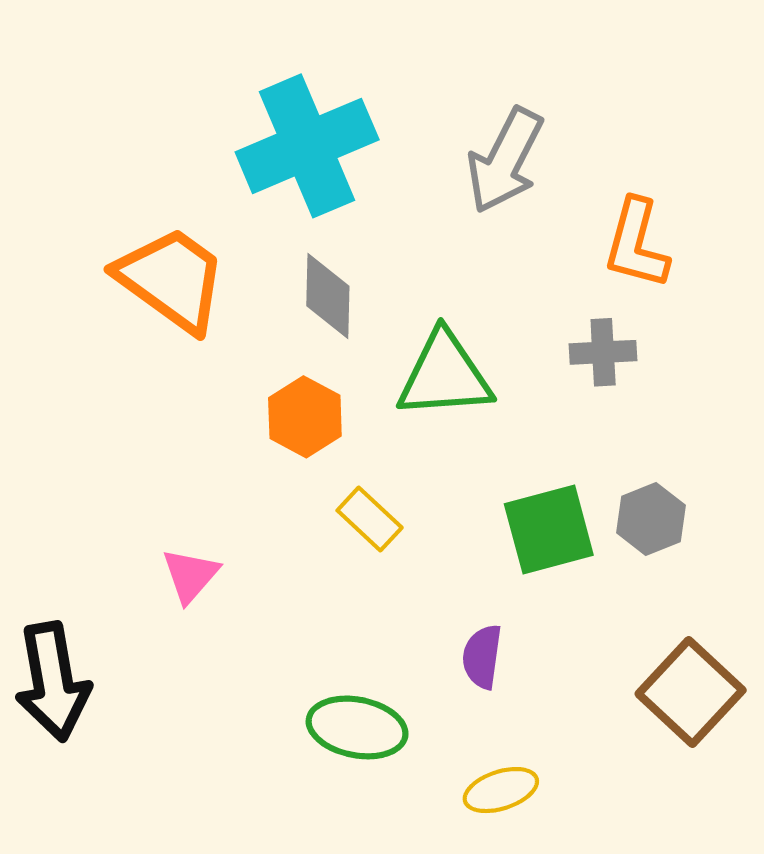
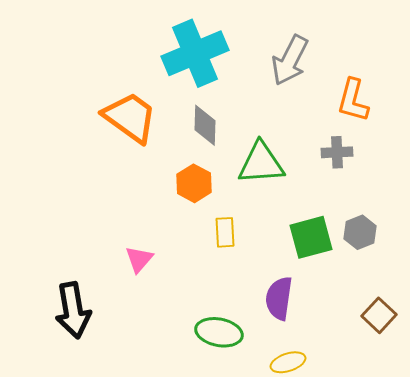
yellow rectangle: (370, 519) -> (225, 232), turned 44
purple semicircle: (482, 657) -> (279, 298), size x1.4
brown square: (691, 692) -> (379, 315), size x0.7

